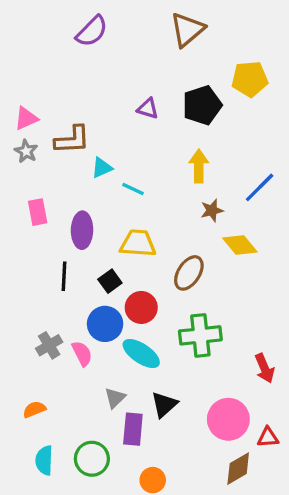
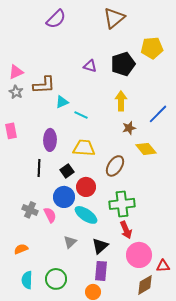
pink rectangle: (38, 212) -> (11, 131), moved
gray cross: (49, 345) -> (30, 210), turned -35
red arrow: (265, 368) -> (126, 230), moved
purple rectangle: (133, 429) -> (101, 271), moved

